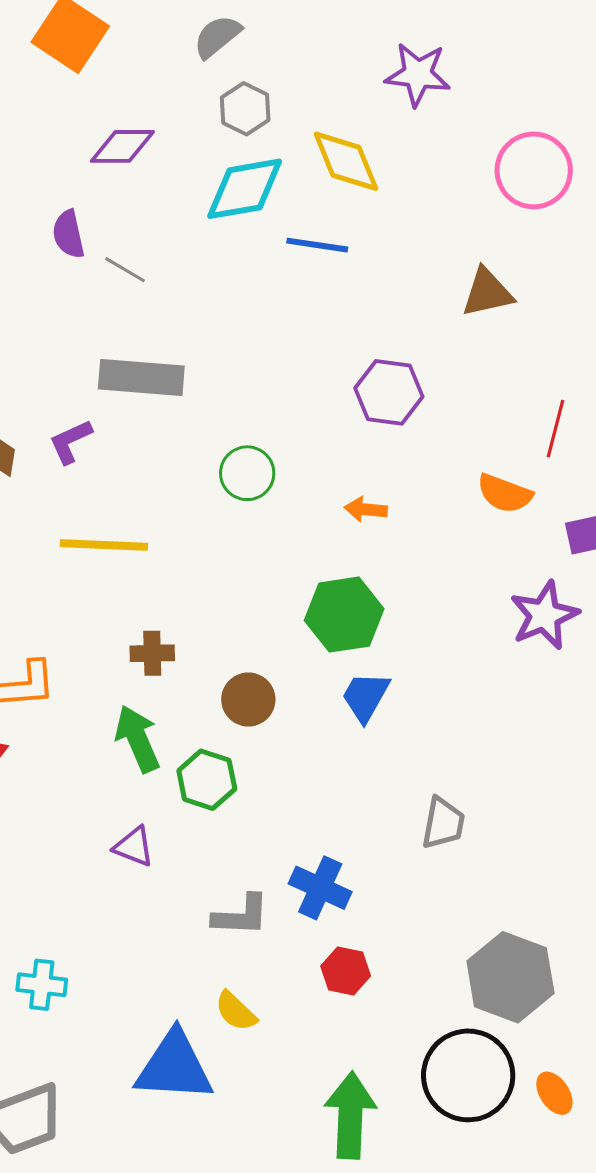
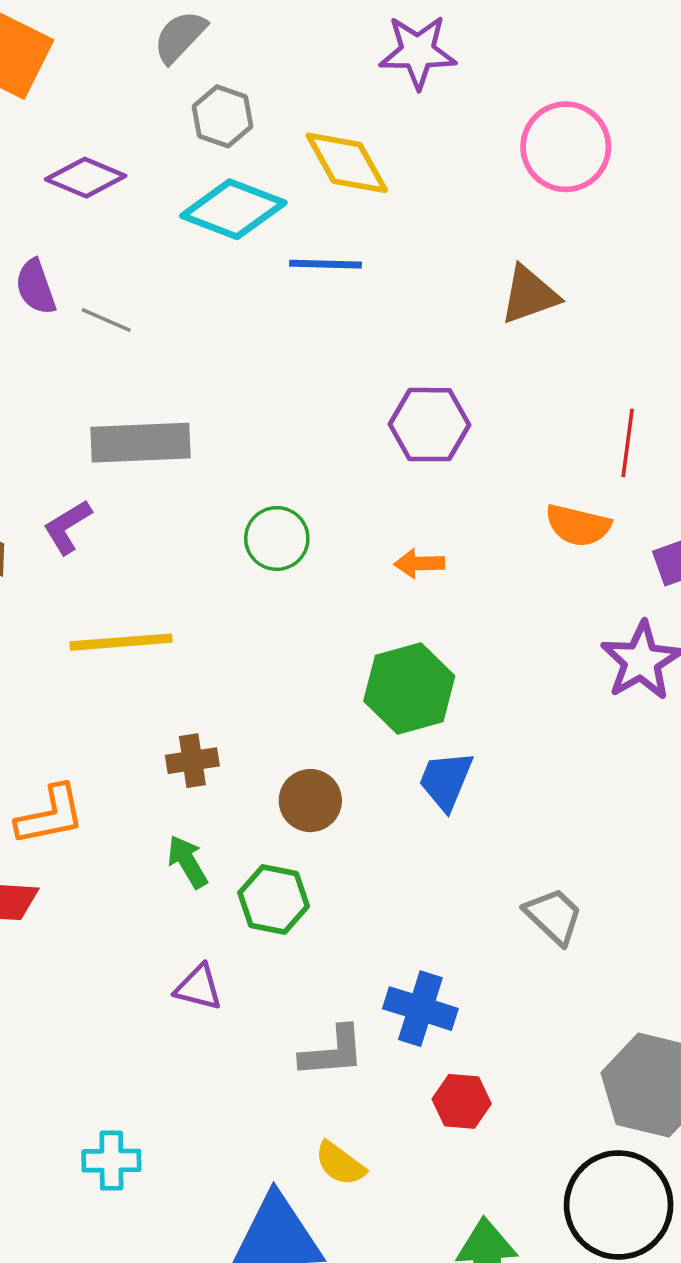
purple diamond: (122, 146) -> (86, 178), turned 30
cyan diamond: (245, 189) -> (233, 209), turned 38
green arrow: (138, 739) -> (187, 862), size x0.7
gray trapezoid: (443, 823) -> (554, 916), turned -50

